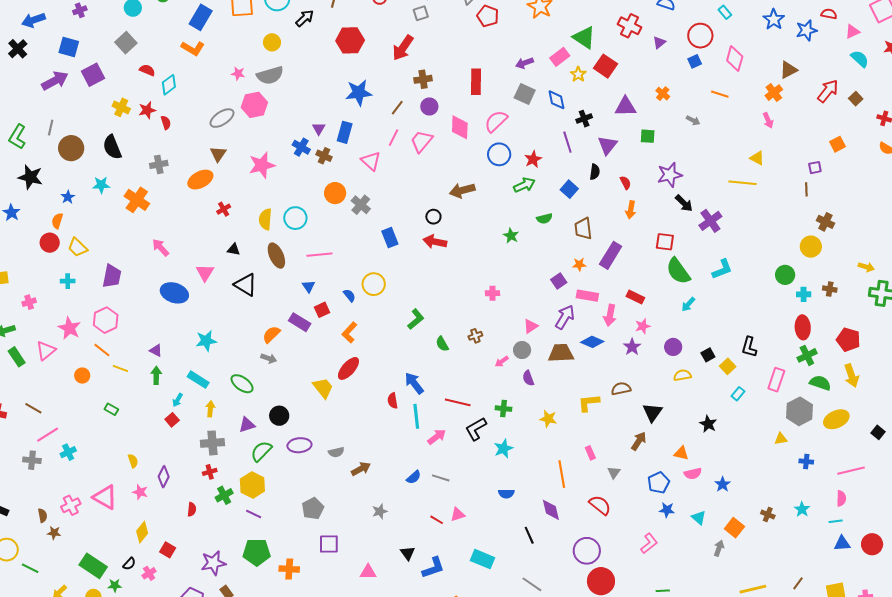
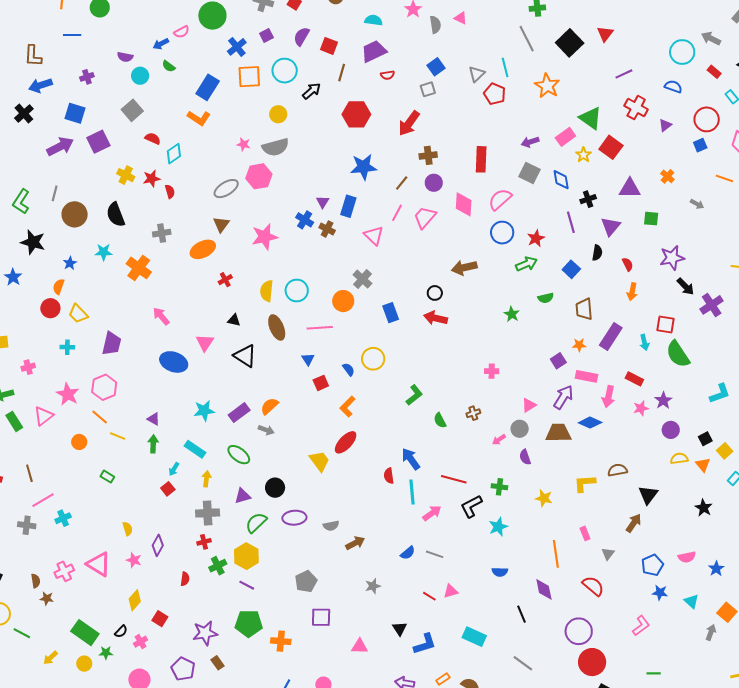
orange circle: (335, 193) -> (343, 301), moved
cyan L-shape: (722, 269) -> (720, 394), moved
cyan arrow: (688, 304) -> (644, 342), moved, turned -56
purple rectangle: (300, 322) -> (239, 413), moved, turned -70
purple star: (632, 347) -> (663, 400), moved
brown line: (33, 408) -> (29, 473), turned 42
orange triangle: (681, 453) -> (703, 465), moved, turned 35

